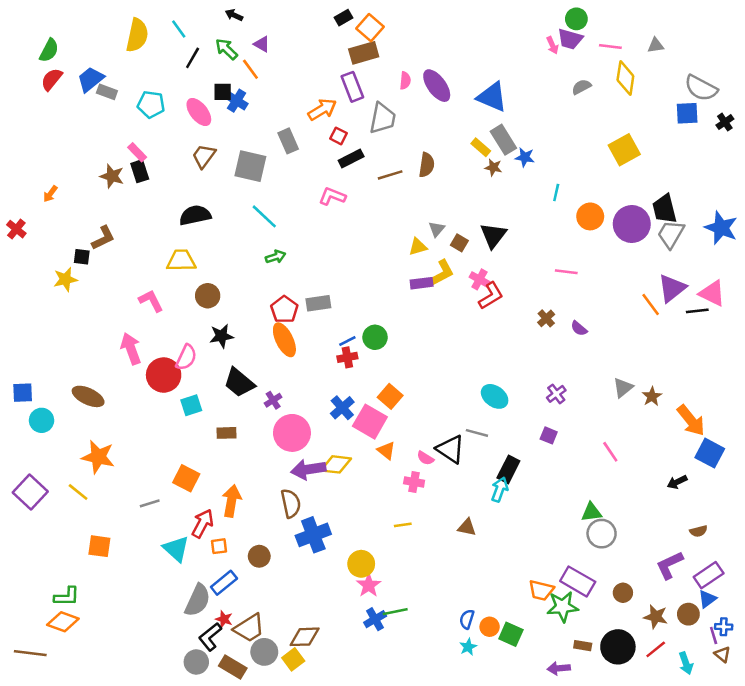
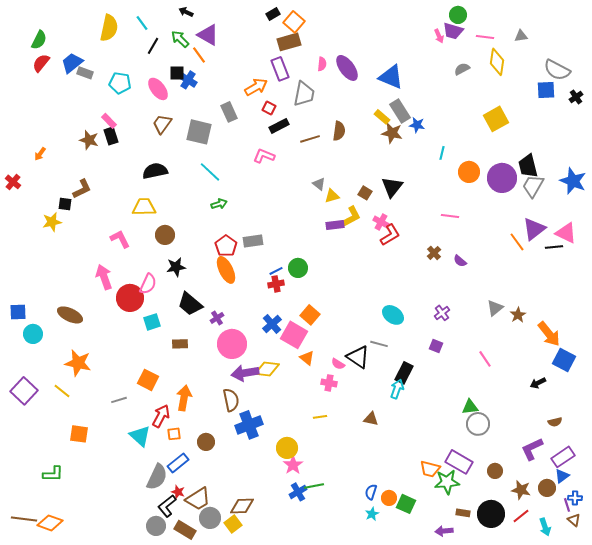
purple triangle: (262, 44) -> (208, 35), size x1.6
brown star: (493, 167) -> (392, 133), size x1.5
gray triangle: (437, 229) -> (319, 184), moved, turned -32
orange diamond: (63, 622) -> (50, 523), moved

